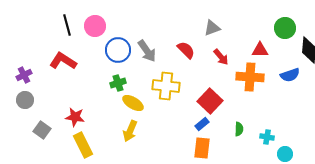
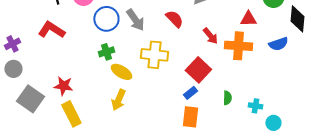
red arrow: (221, 57) -> (210, 36), moved
gray square: (42, 130) -> (30, 99), size x1.5

